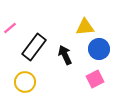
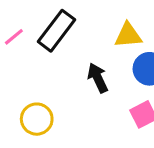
black rectangle: (34, 47) -> (57, 31), moved

